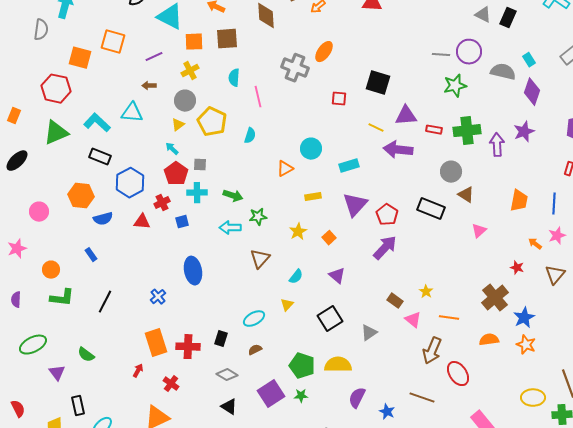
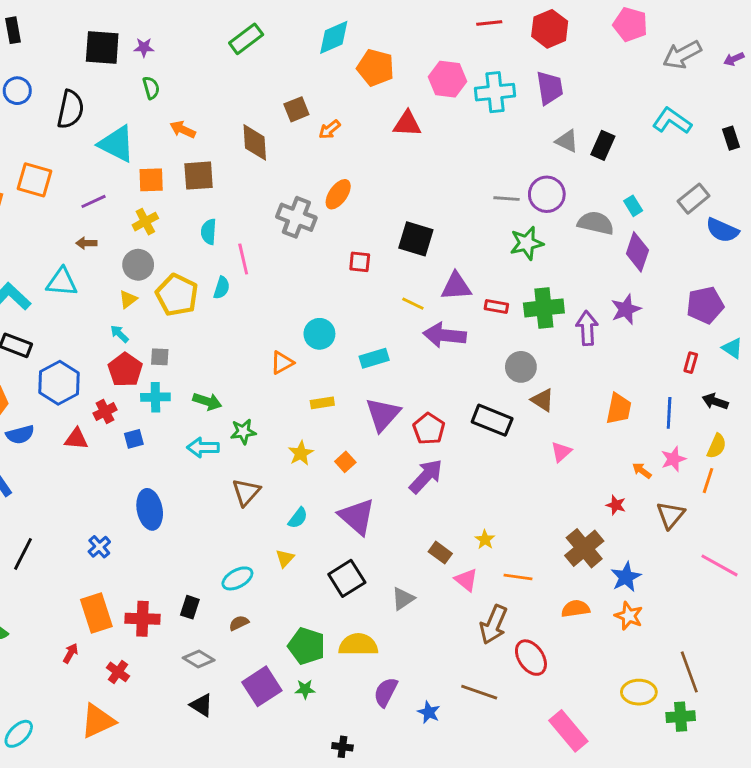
cyan semicircle: (250, 136) -> (222, 288), moved
purple triangle: (337, 276) -> (357, 517), size x1.6

